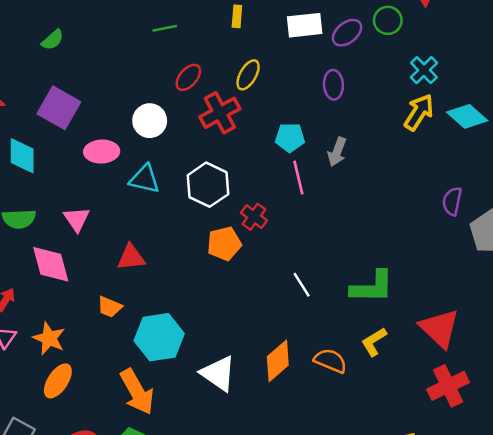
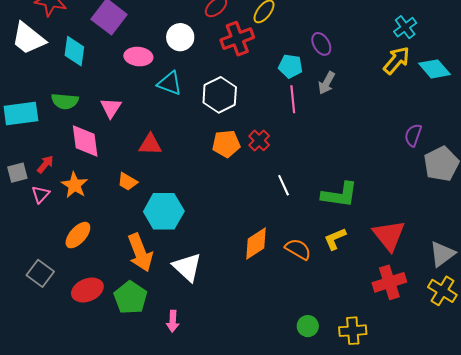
purple ellipse: (333, 85) -> (321, 44), moved, turned -35
red cross: (254, 217) -> (259, 140), moved
orange star: (49, 338) -> (75, 185), moved
white triangle: (218, 373) -> (187, 267), moved

